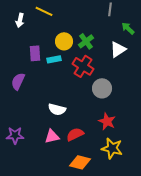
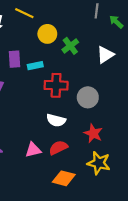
green arrow: (128, 28) -> (116, 22), moved
yellow circle: (64, 41) -> (47, 34), moved
red cross: (83, 66) -> (56, 85), moved, turned -30
white semicircle: (57, 109) -> (56, 120), moved

